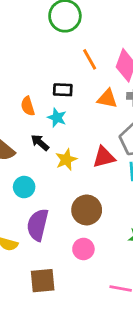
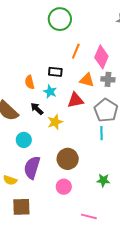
orange line: (90, 59) -> (76, 51), turned 49
red triangle: (104, 157) -> (76, 100), moved
brown square: (43, 281) -> (21, 207), moved

